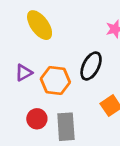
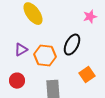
red circle: (37, 119) -> (17, 81), moved

